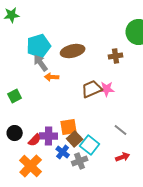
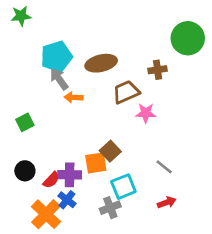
brown trapezoid: (92, 89) -> (126, 92), moved
brown square: (75, 139) -> (110, 151), moved
cyan square: (90, 145) -> (123, 187), turned 30
blue cross: (63, 152) -> (67, 200), moved

